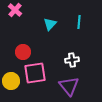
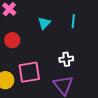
red circle: (23, 52) -> (12, 40), moved

